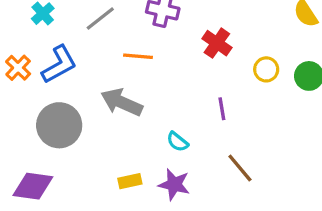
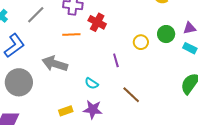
red cross: (217, 43) -> (97, 22), moved
orange line: (138, 56) -> (71, 35), moved
yellow circle: (266, 69) -> (141, 42), moved

